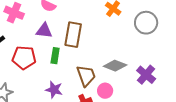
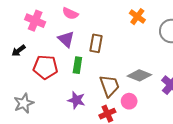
purple triangle: (44, 31) -> (66, 39), turned 36
brown rectangle: (73, 35) -> (96, 43), size x0.7

